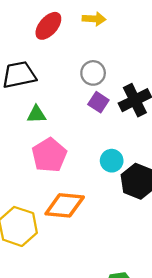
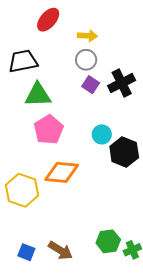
yellow arrow: (94, 19) -> (88, 36), moved
green triangle: (36, 114) -> (38, 95), size x1.6

